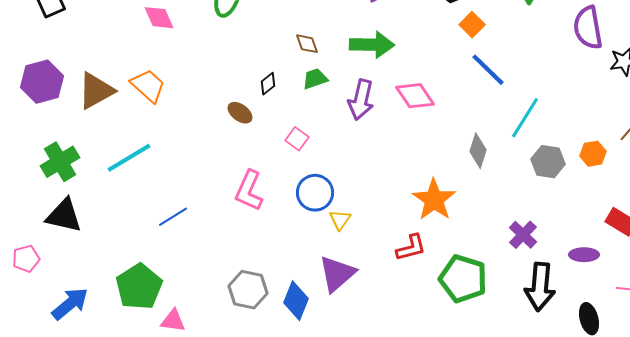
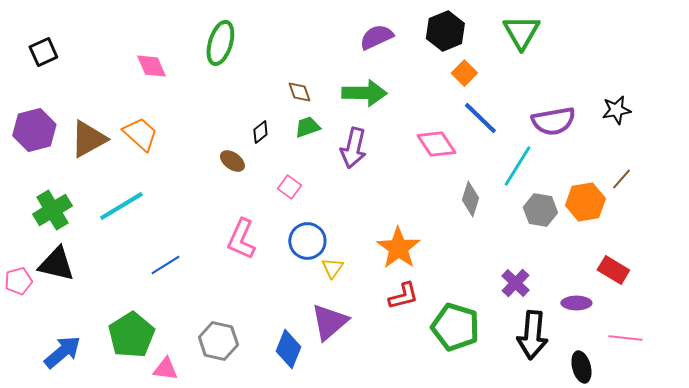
purple semicircle: (588, 28) -> (553, 121), moved, turned -90
pink diamond: (415, 96) -> (436, 144), moved
orange hexagon: (593, 154) -> (585, 202), size x1.5
orange star: (434, 200) -> (398, 248), moved
pink pentagon: (26, 259) -> (18, 281), moved
gray hexagon: (248, 290) -> (218, 341), moved

